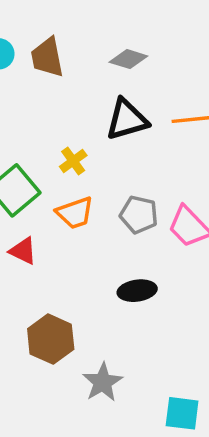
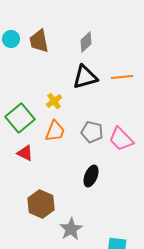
gray diamond: (128, 59) -> (86, 42), turned -60
orange trapezoid: (75, 213) -> (55, 131), turned -50
black ellipse: (137, 291) -> (91, 176), turned -60

